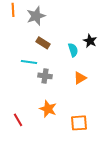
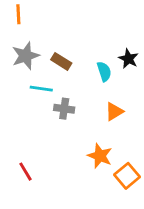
gray star: (36, 16) -> (26, 56), moved
orange star: (48, 109) -> (100, 156), moved
orange square: (79, 123) -> (127, 176), moved, turned -36

